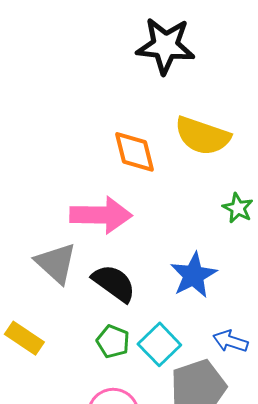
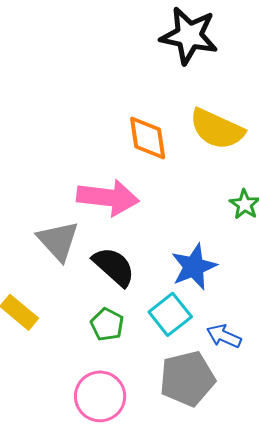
cyan square: (159, 344) -> (170, 314), moved

